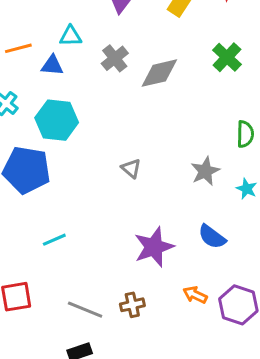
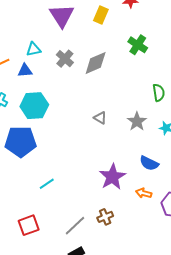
gray triangle: (131, 168) -> (100, 118), moved
orange arrow: (195, 295) -> (144, 193), moved
gray line: (85, 310) -> (75, 226), turned -55

